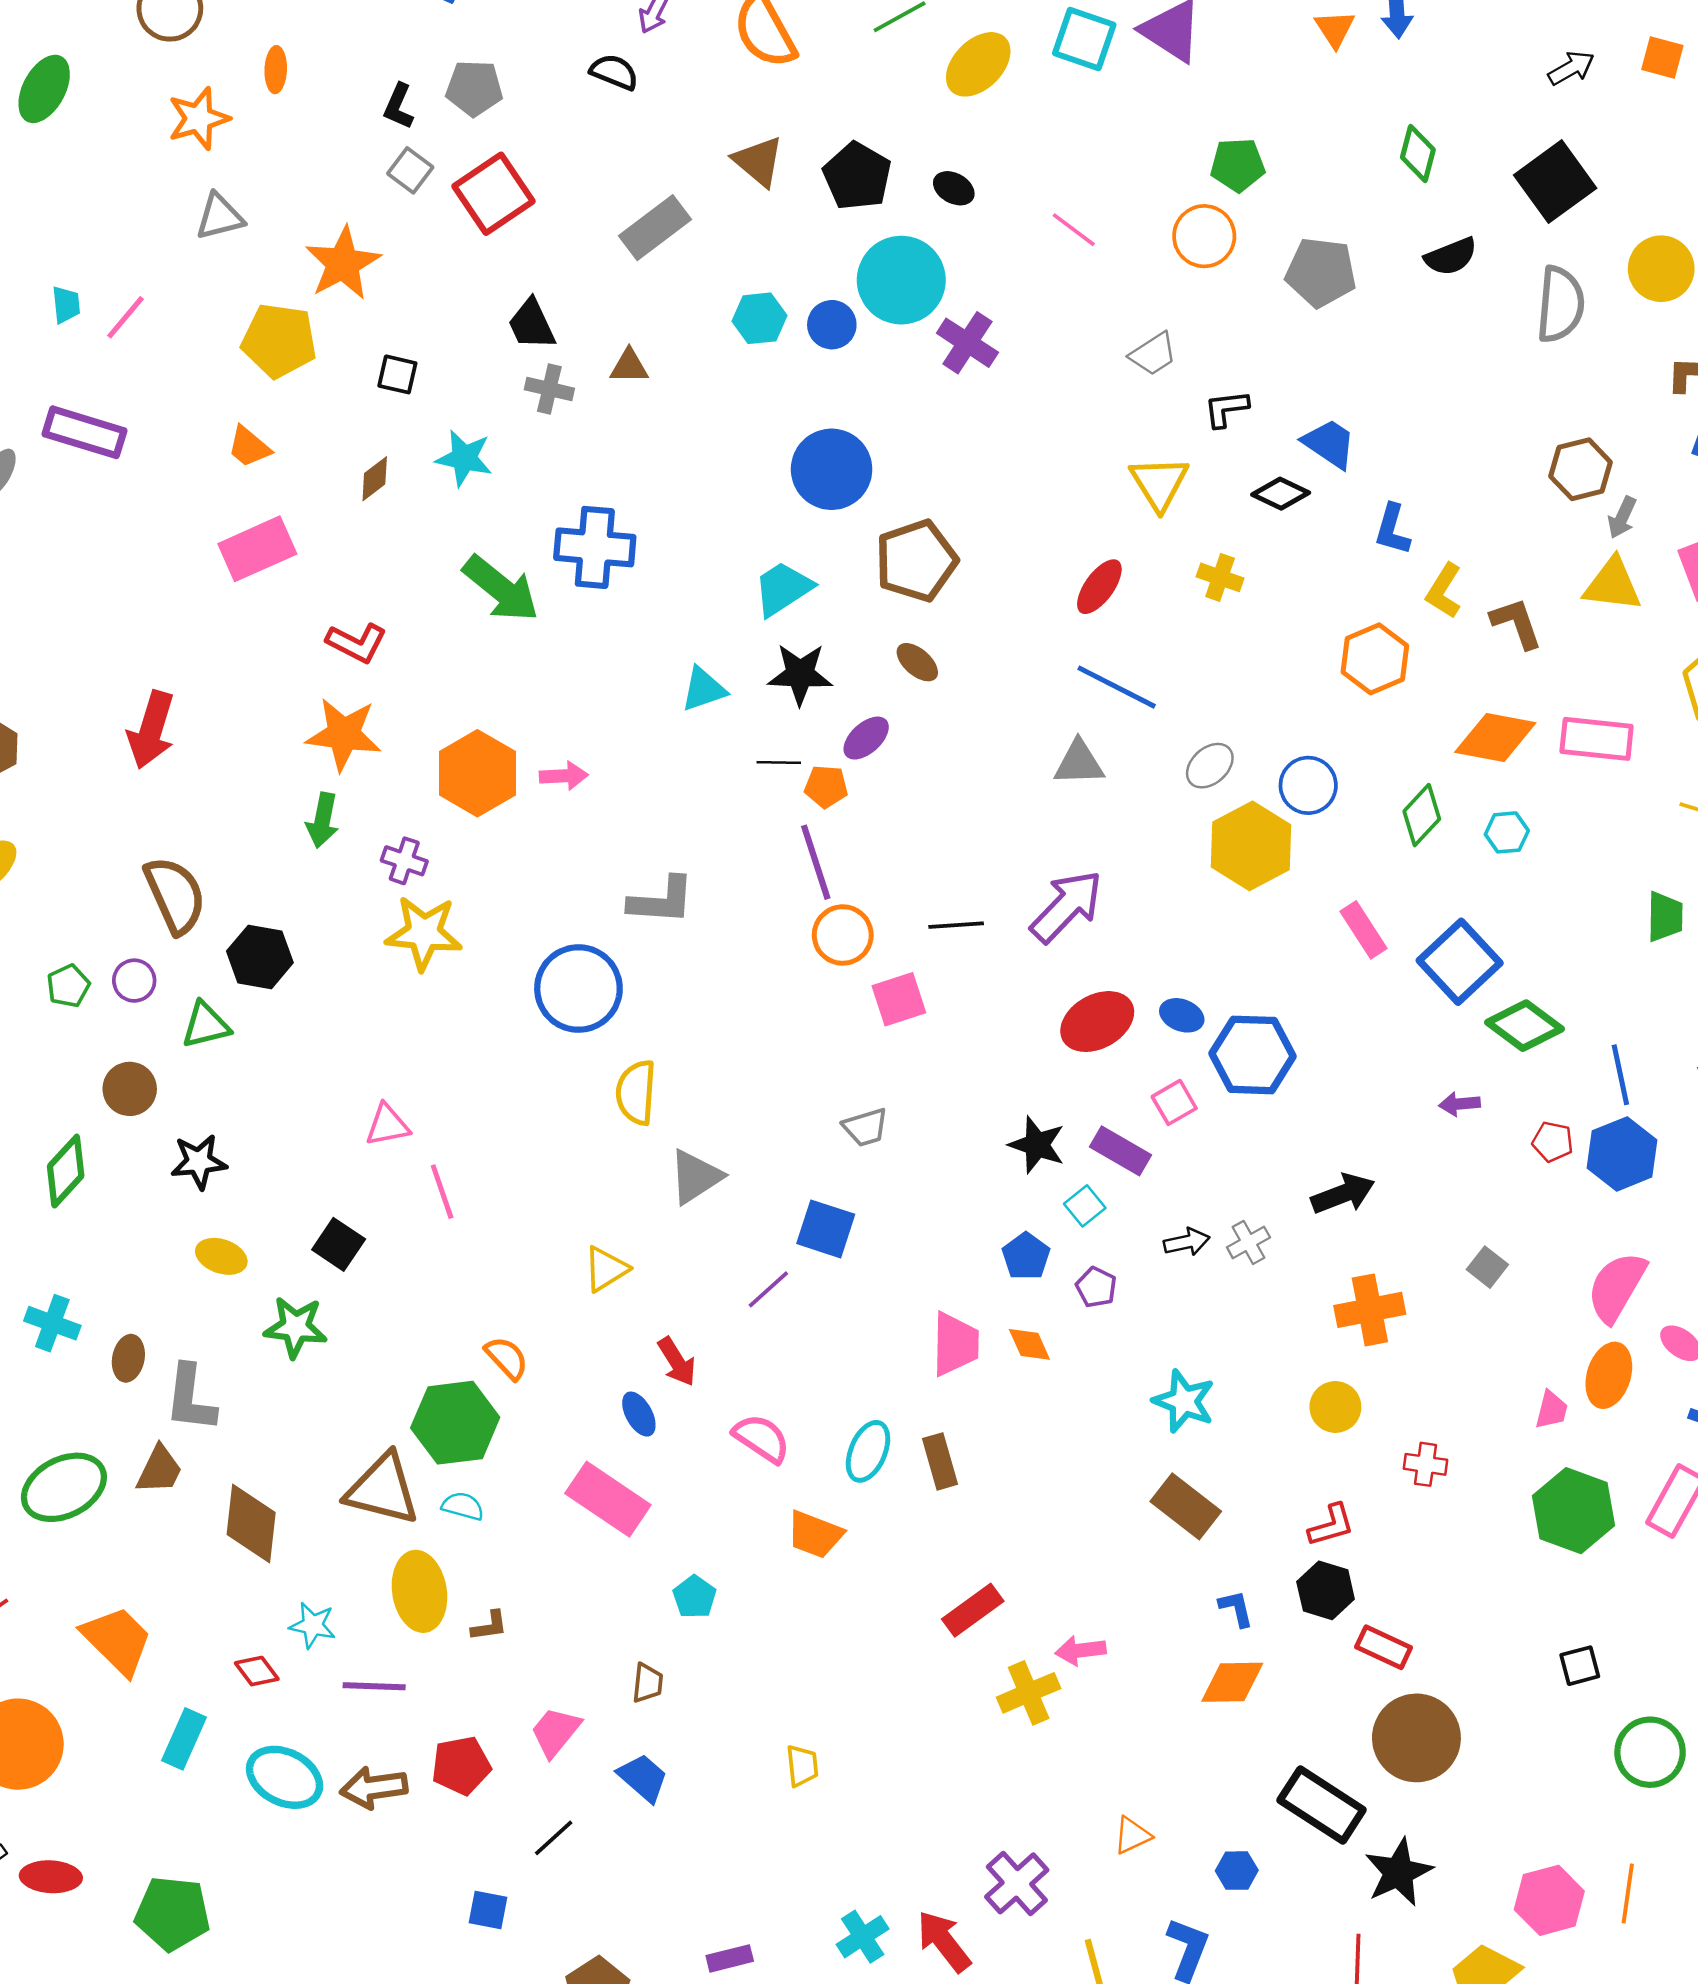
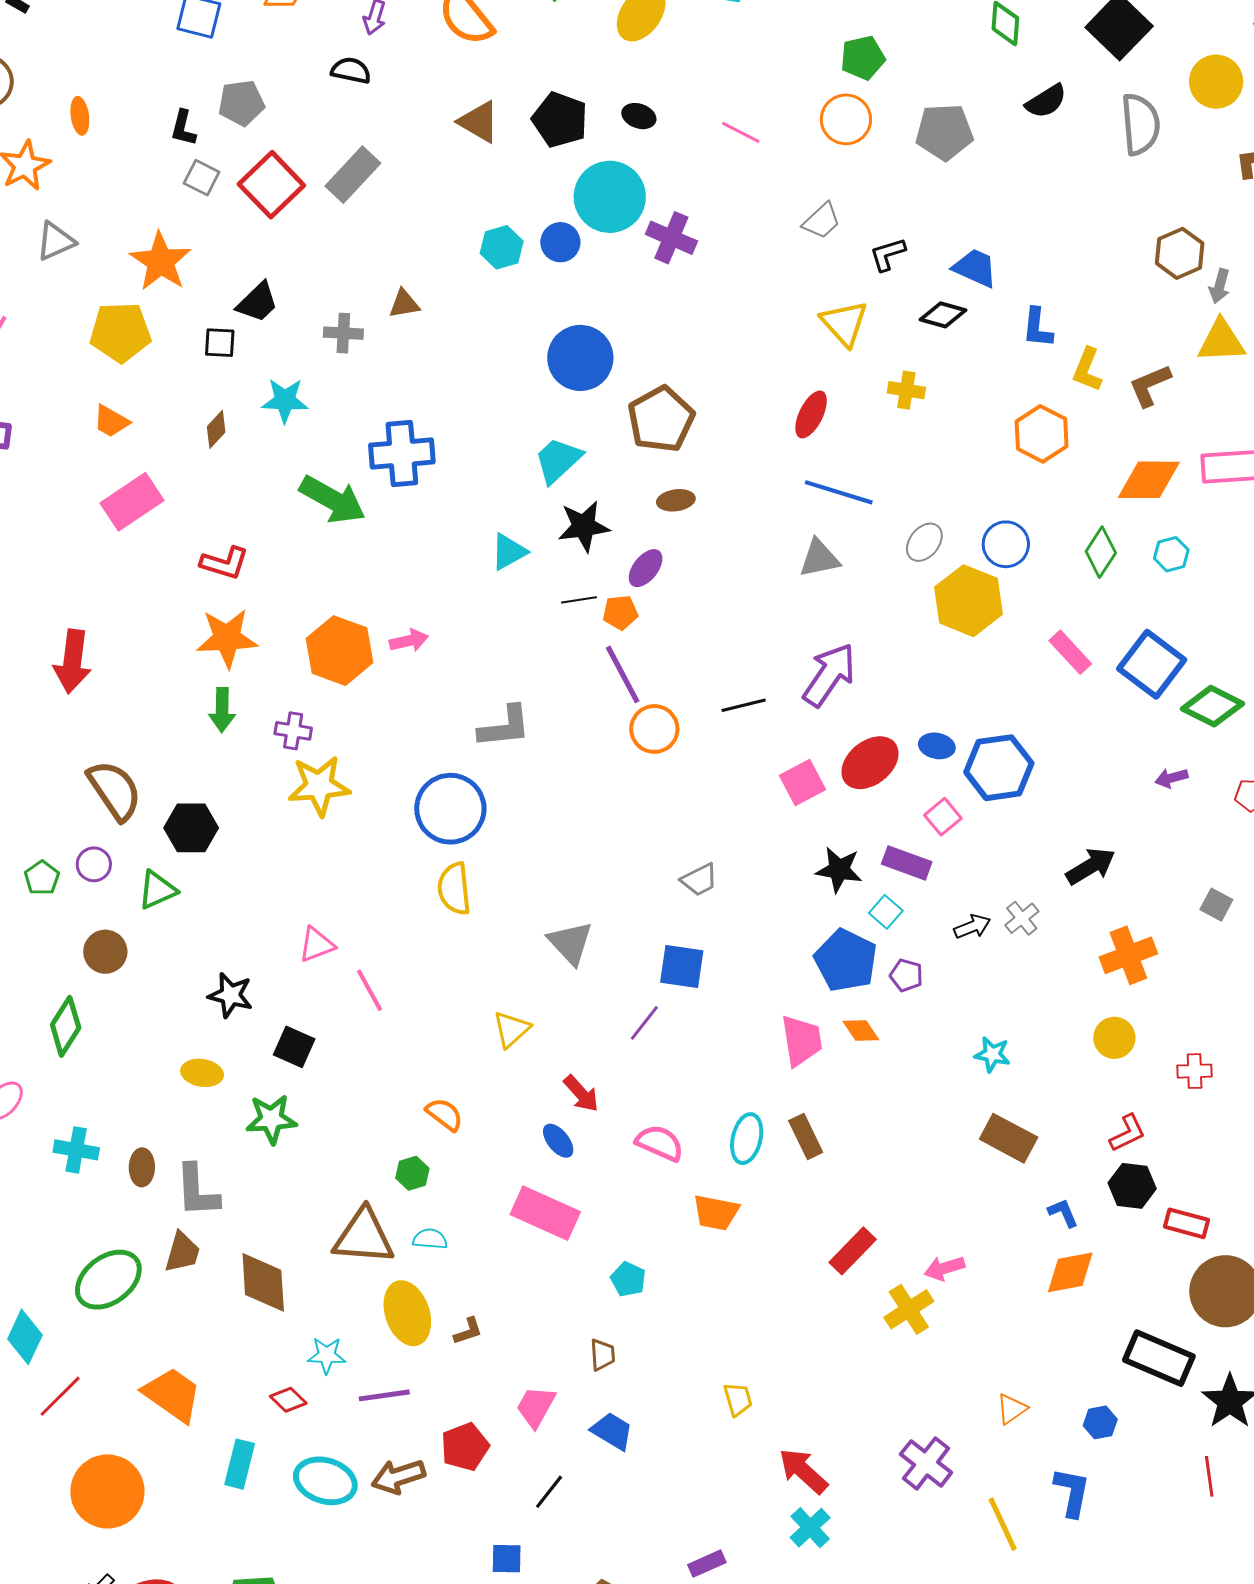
gray rectangle: (655, 228) -> (353, 175), moved
black trapezoid: (532, 324) -> (257, 302), moved, turned -99
brown L-shape: (1516, 623) -> (1150, 385), turned -84
brown ellipse: (917, 662) -> (676, 500), turned -39
pink square: (899, 999) -> (802, 783), moved
yellow semicircle: (636, 1092) -> (454, 889), moved
black star: (199, 1162) -> (231, 995), moved, turned 30
gray triangle: (696, 1177) -> (570, 943), turned -30
blue pentagon: (1026, 1256) -> (846, 960), size x1.6
cyan star: (1184, 1401) -> (992, 1054), size x0.7
green hexagon: (455, 1423) -> (412, 1173), size x0.5
red arrow: (944, 1941) -> (803, 1471), moved

